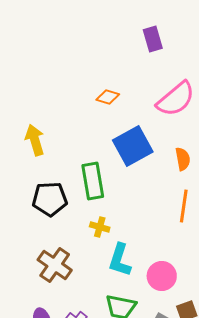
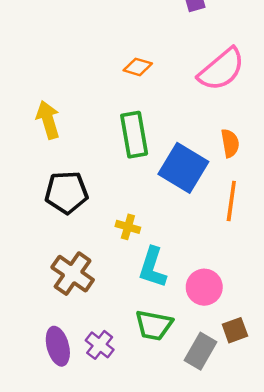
blue square: (133, 146) -> (183, 168), moved, turned -30
green rectangle: (93, 181) -> (134, 135), moved

